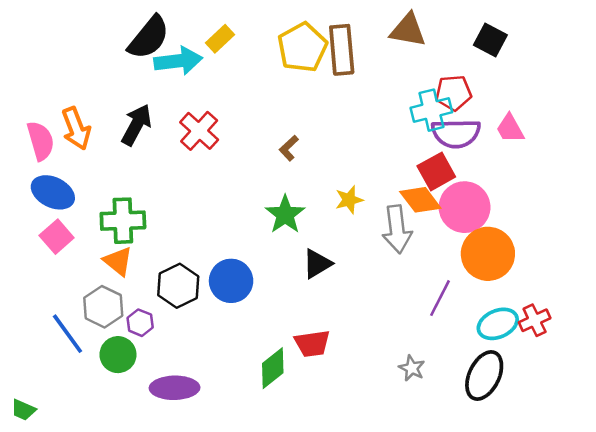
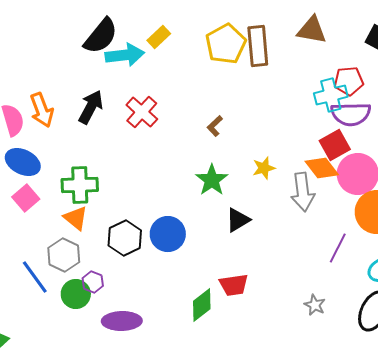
purple hexagon: (140, 323) -> (93, 282), moved

